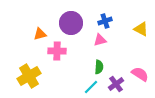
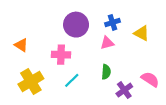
yellow triangle: (141, 29) -> (142, 33), moved
orange triangle: (40, 34) -> (21, 45), moved, turned 48
cyan line: (91, 87) -> (72, 80), moved

